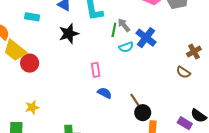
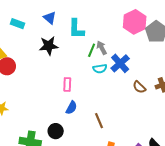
brown semicircle: (183, 72) -> (139, 87), moved
blue semicircle: (105, 93) -> (71, 108), turned 80
black circle: (143, 113) -> (56, 131), moved

